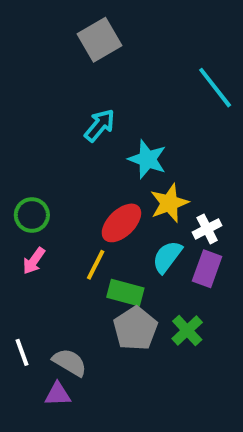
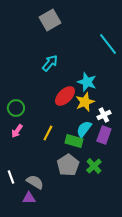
cyan star: (147, 159) -> (87, 82), moved
red ellipse: (121, 223) -> (65, 96), moved
green rectangle: (125, 293) -> (74, 141), moved

